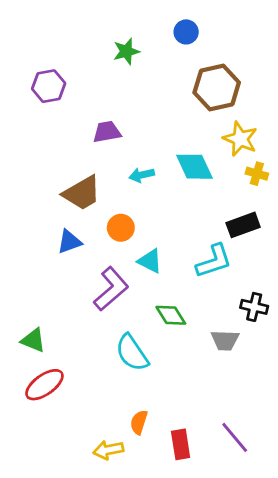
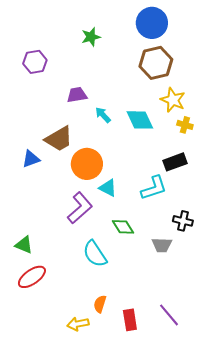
blue circle: (186, 32) -> (152, 23), moved, size x1.8
cyan arrow: (142, 175) -> (103, 115), moved, turned 60
orange circle: (121, 228) -> (87, 164), size x1.6
blue triangle: (69, 242) -> (31, 159), moved

